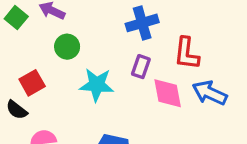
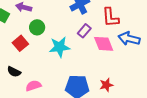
purple rectangle: (141, 67) -> (84, 31), turned 32
red square: (32, 83) -> (20, 43), moved

